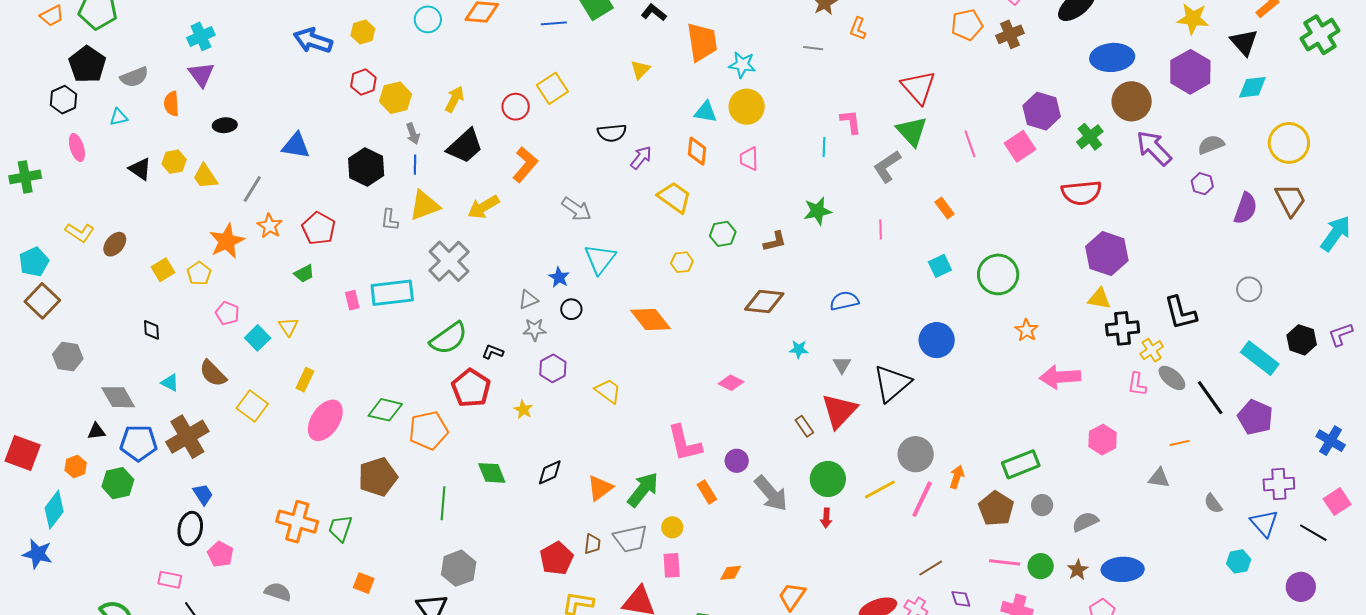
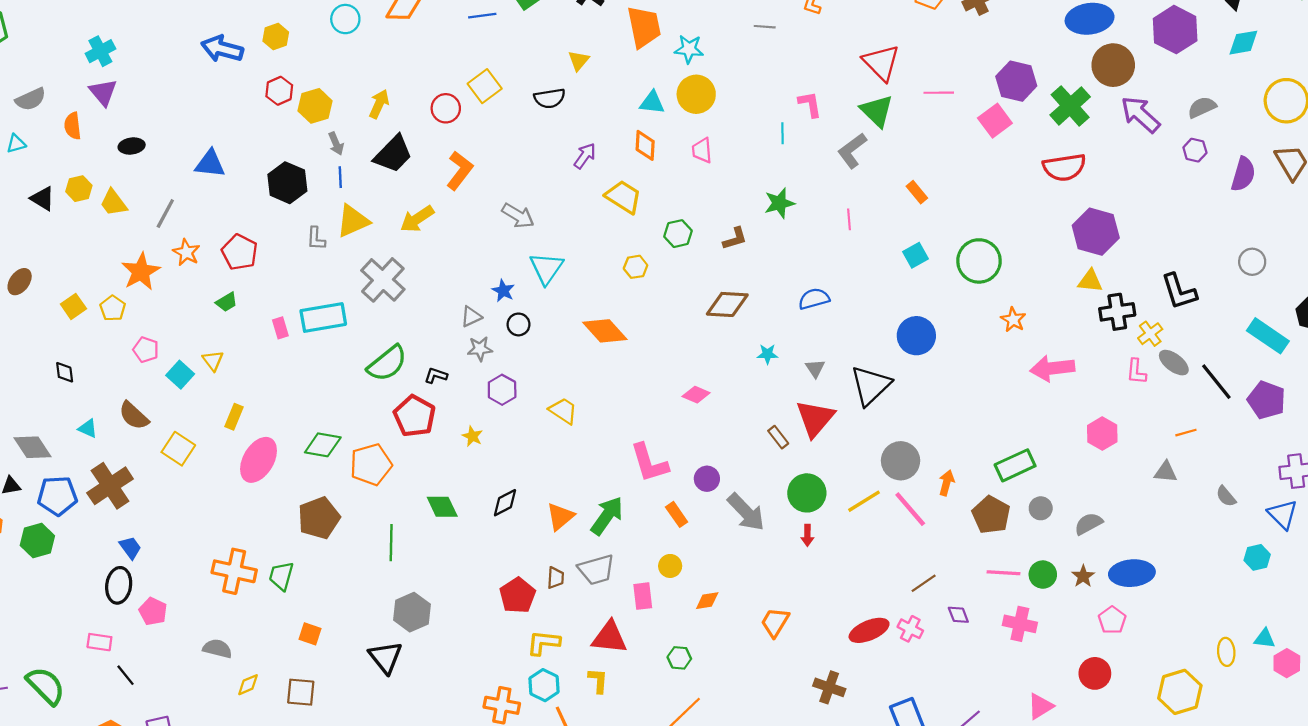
black semicircle: (612, 133) -> (550, 98), moved
green cross: (1090, 137) -> (1070, 106), size x1.4
pink line: (970, 144) -> (939, 93), moved, turned -68
pink line: (922, 499) -> (910, 509), turned -63
yellow circle: (672, 527) -> (670, 566), moved

